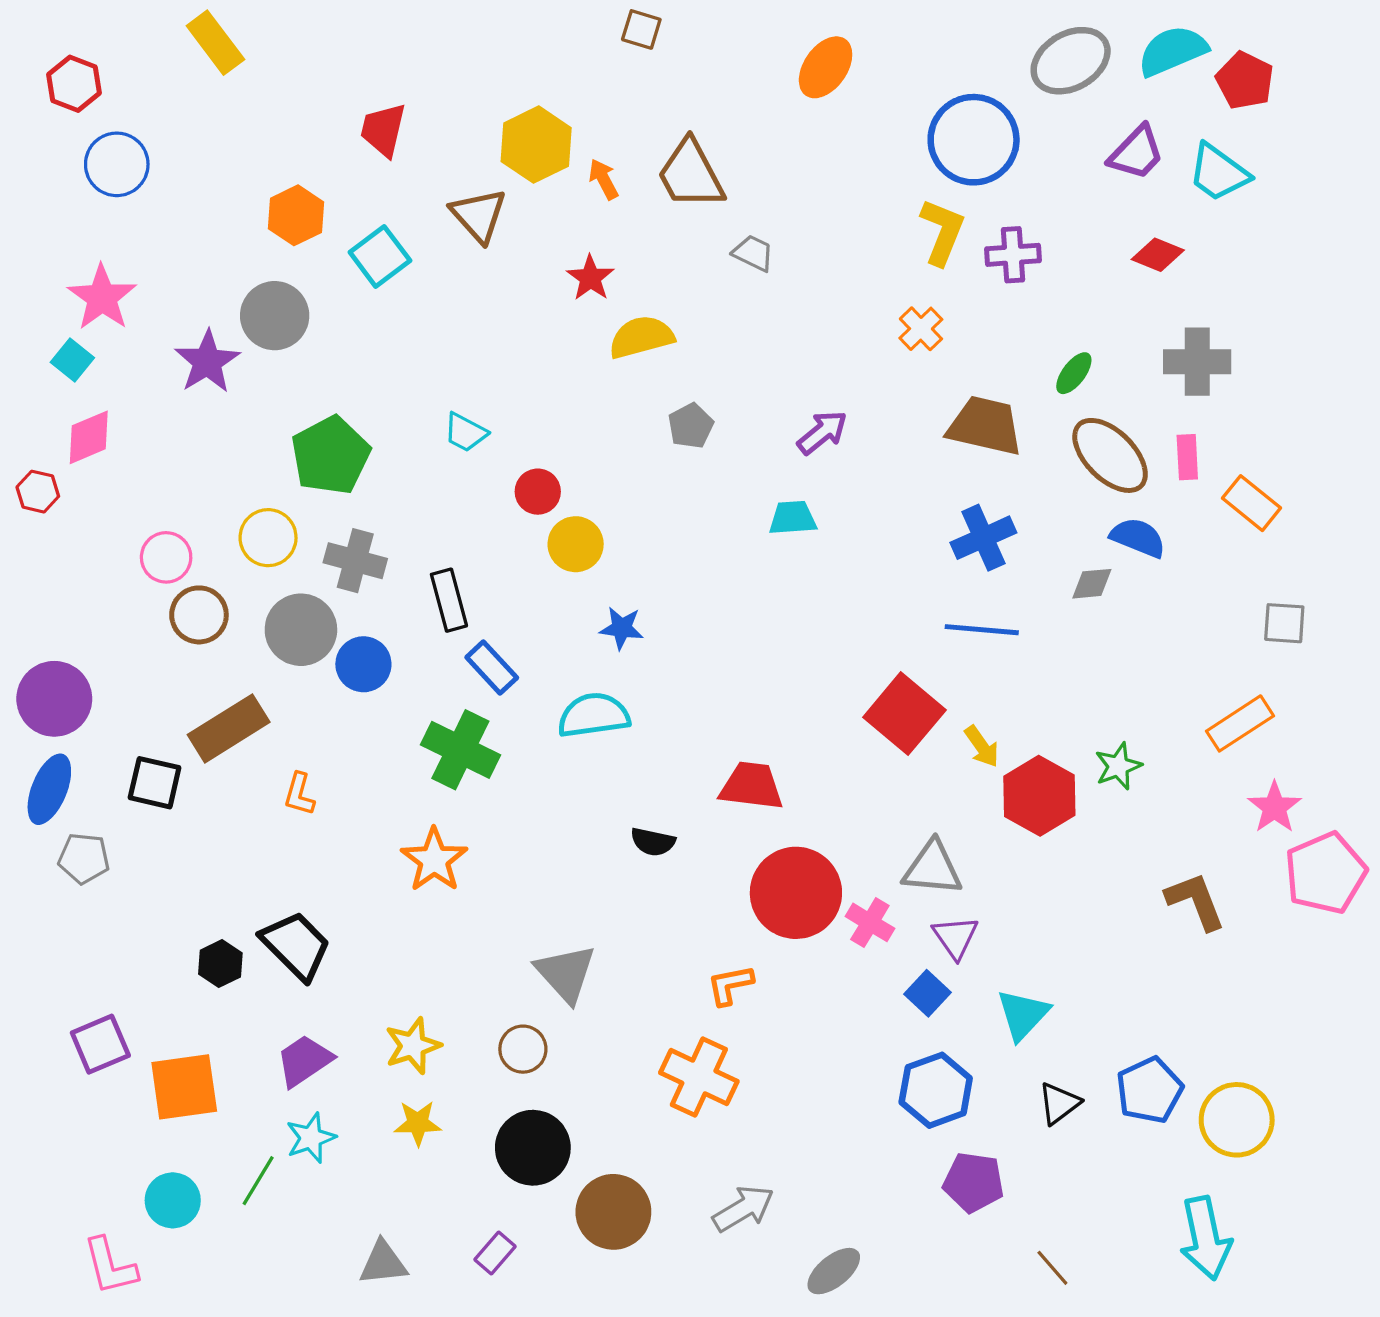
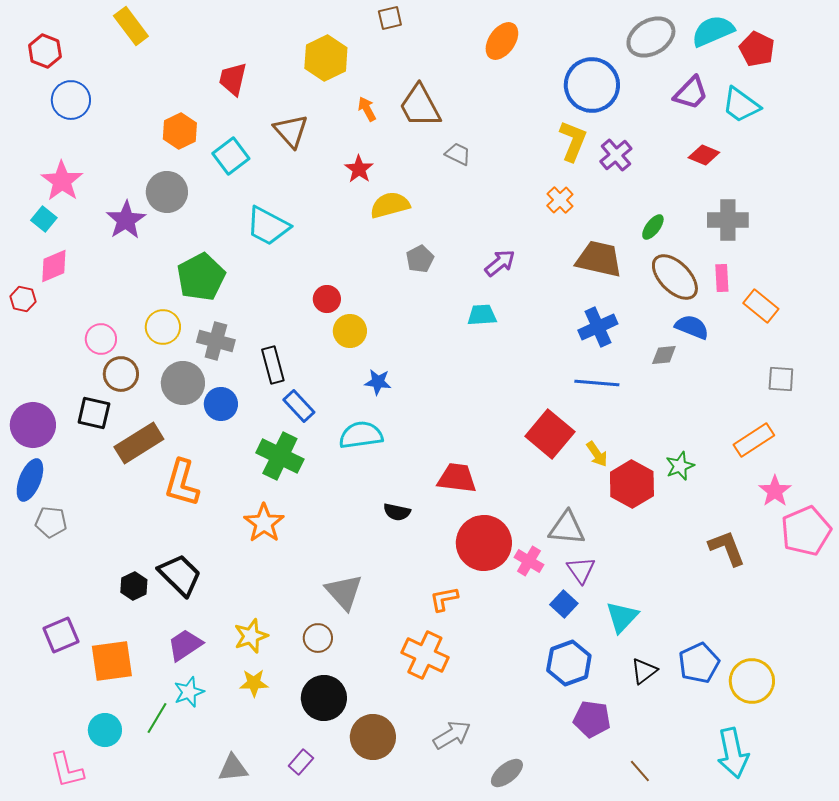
brown square: (641, 29) -> (390, 18), turned -30
yellow hexagon: (536, 145) -> (326, 58), moved
purple cross: (1013, 255) -> (616, 155), turned -36
cyan trapezoid: (465, 432) -> (268, 226), moved, size x1.6
black square: (155, 783) -> (94, 413), moved
orange L-shape: (299, 794) -> (182, 483), size x1.8

